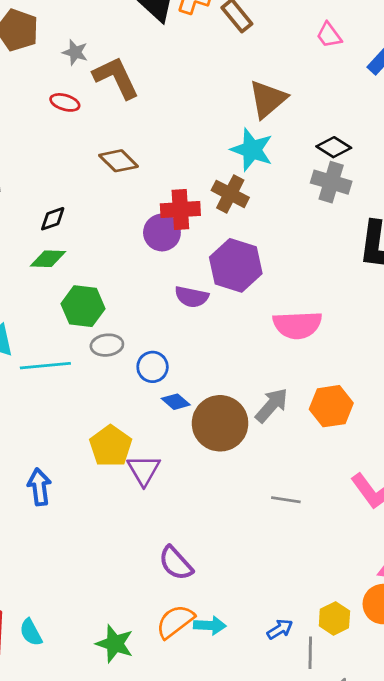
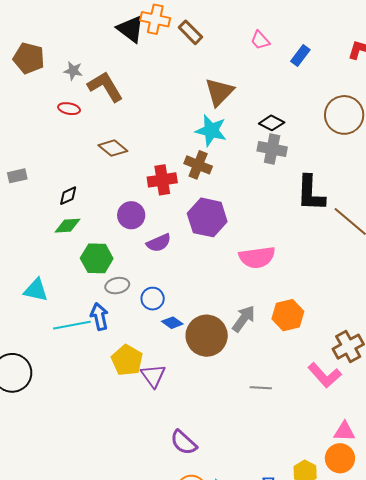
purple circle: (162, 233) -> (131, 215), moved
purple semicircle: (192, 297) -> (159, 243), moved, turned -30
cyan line: (45, 366) -> (72, 325), moved
blue arrow: (39, 487) -> (99, 317), moved

